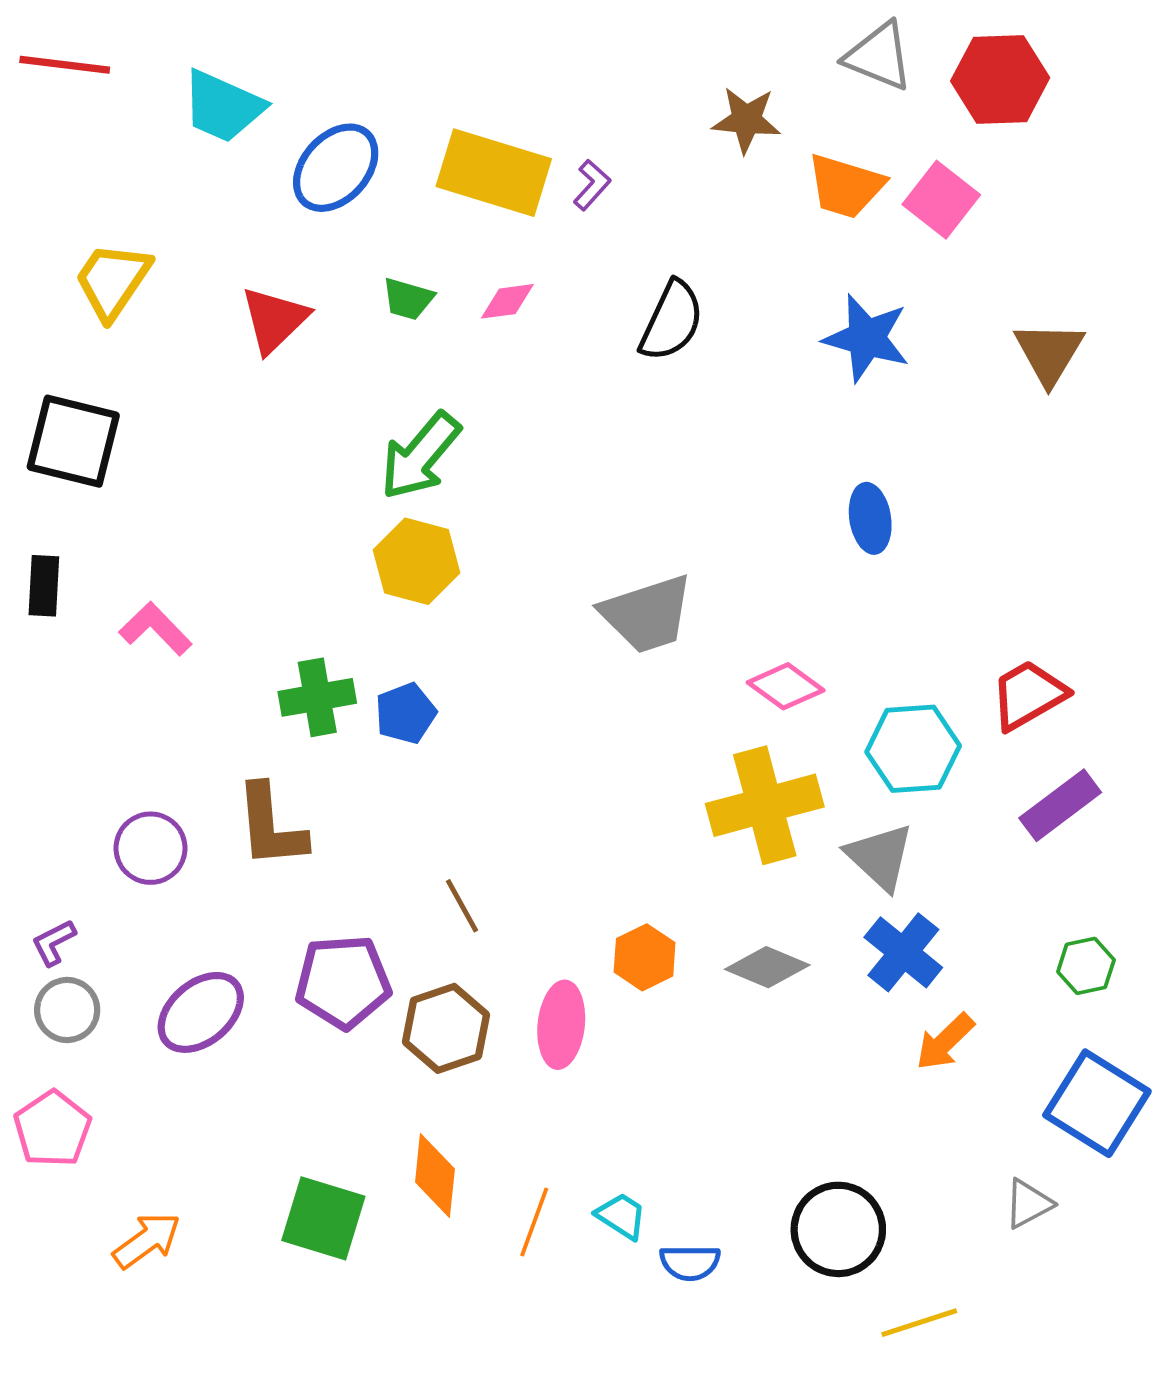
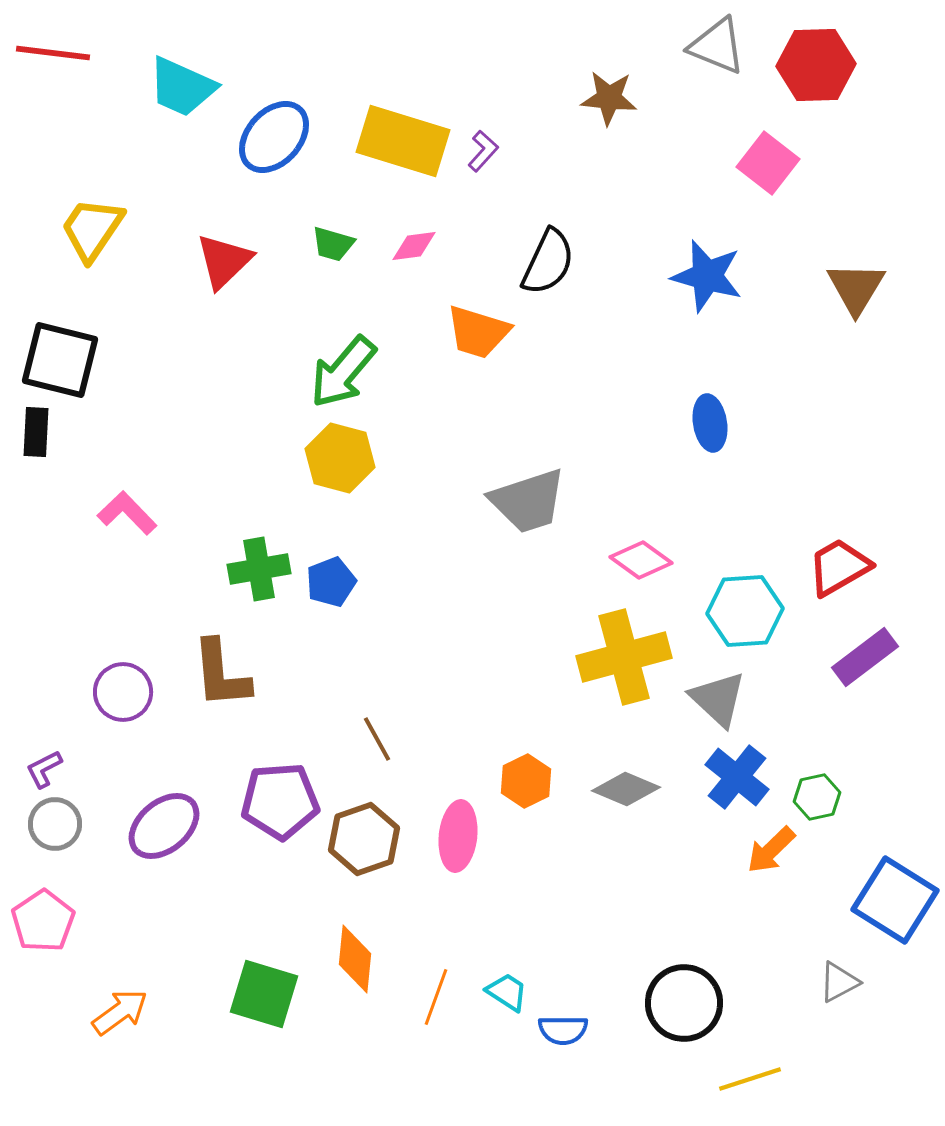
orange trapezoid: (846, 186) -> (478, 332), moved
black rectangle: (44, 586) -> (36, 432), moved
green hexagon: (1086, 966) -> (817, 797), moved

